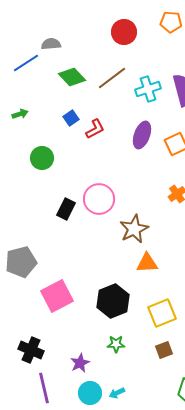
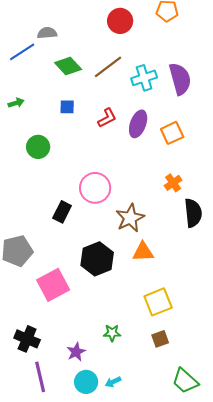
blue square: (71, 118) -> (67, 107), turned 35
red L-shape: (95, 129) -> (107, 118), moved
black rectangle: (66, 209) -> (62, 212), moved
black hexagon: (113, 301) -> (97, 259), moved

